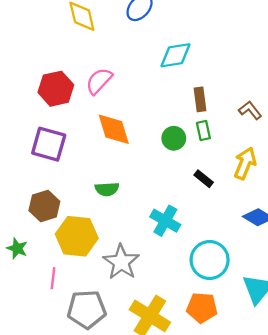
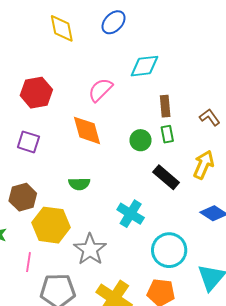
pink semicircle: (99, 81) -> (100, 90), moved
purple square: (49, 144) -> (28, 142), size x0.7
black rectangle: (204, 179) -> (166, 177), size x1.5

